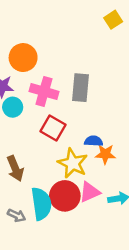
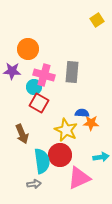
cyan circle: (13, 107) -> (34, 87), moved
red square: (53, 128) -> (39, 103), moved
pink triangle: (90, 192) -> (79, 178), moved, size x1.4
gray arrow: (17, 215) -> (34, 184), moved, turned -32

